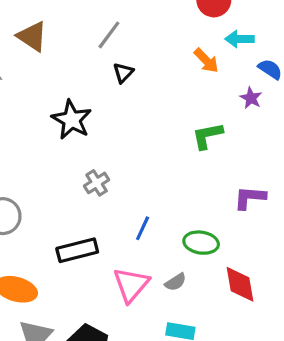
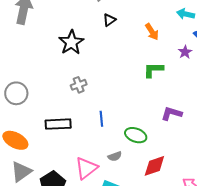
orange arrow: (206, 61) -> (152, 32), moved
blue line: (143, 228) -> (101, 119), turned -42
red diamond: (240, 284) -> (154, 166), turned 70
pink triangle: (131, 285) -> (86, 168), moved

